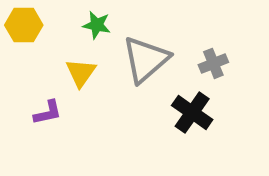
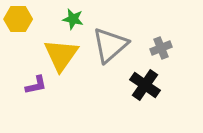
yellow triangle: (81, 73) -> (61, 55), size x1.5

